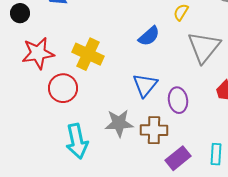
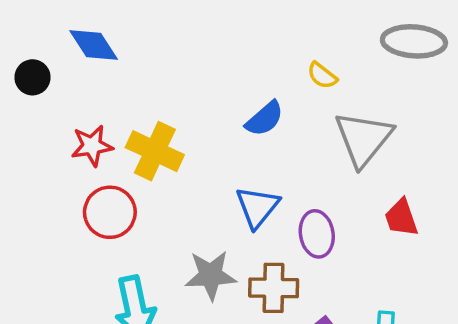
yellow semicircle: (181, 12) -> (322, 76), turned -84
red star: (38, 53) -> (92, 146), moved, size x0.7

